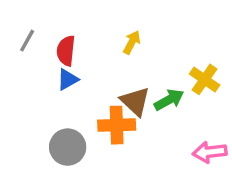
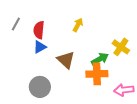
brown triangle: (135, 101) -> (66, 60), moved
orange cross: (117, 125) -> (97, 74), moved

